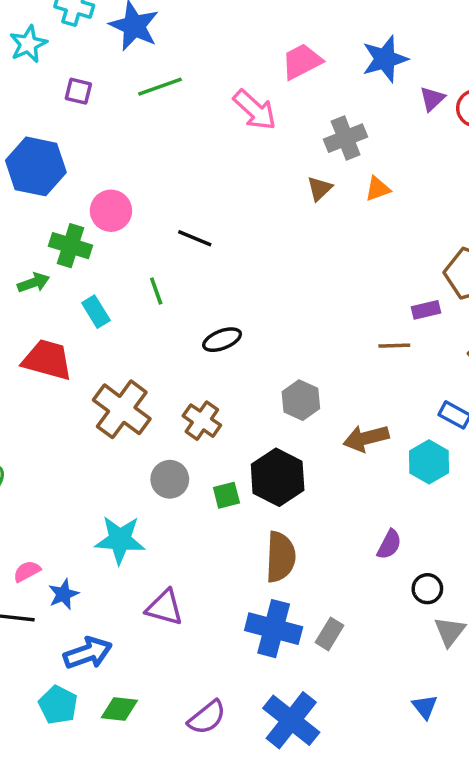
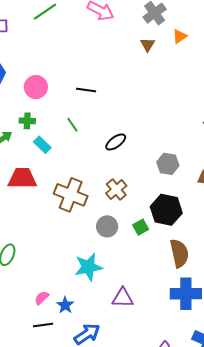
green cross: (71, 246) -> (27, 121), moved, size x0.7
brown cross: (202, 421) -> (116, 189), turned 30

